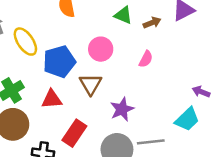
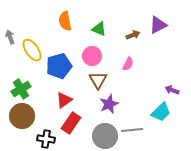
green triangle: (123, 15) -> (99, 29), moved
brown triangle: (91, 84) -> (98, 80), moved
red triangle: (52, 99) -> (64, 100), moved, turned -30

